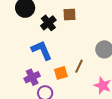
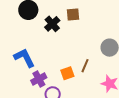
blue L-shape: (42, 50) -> (24, 58), moved

